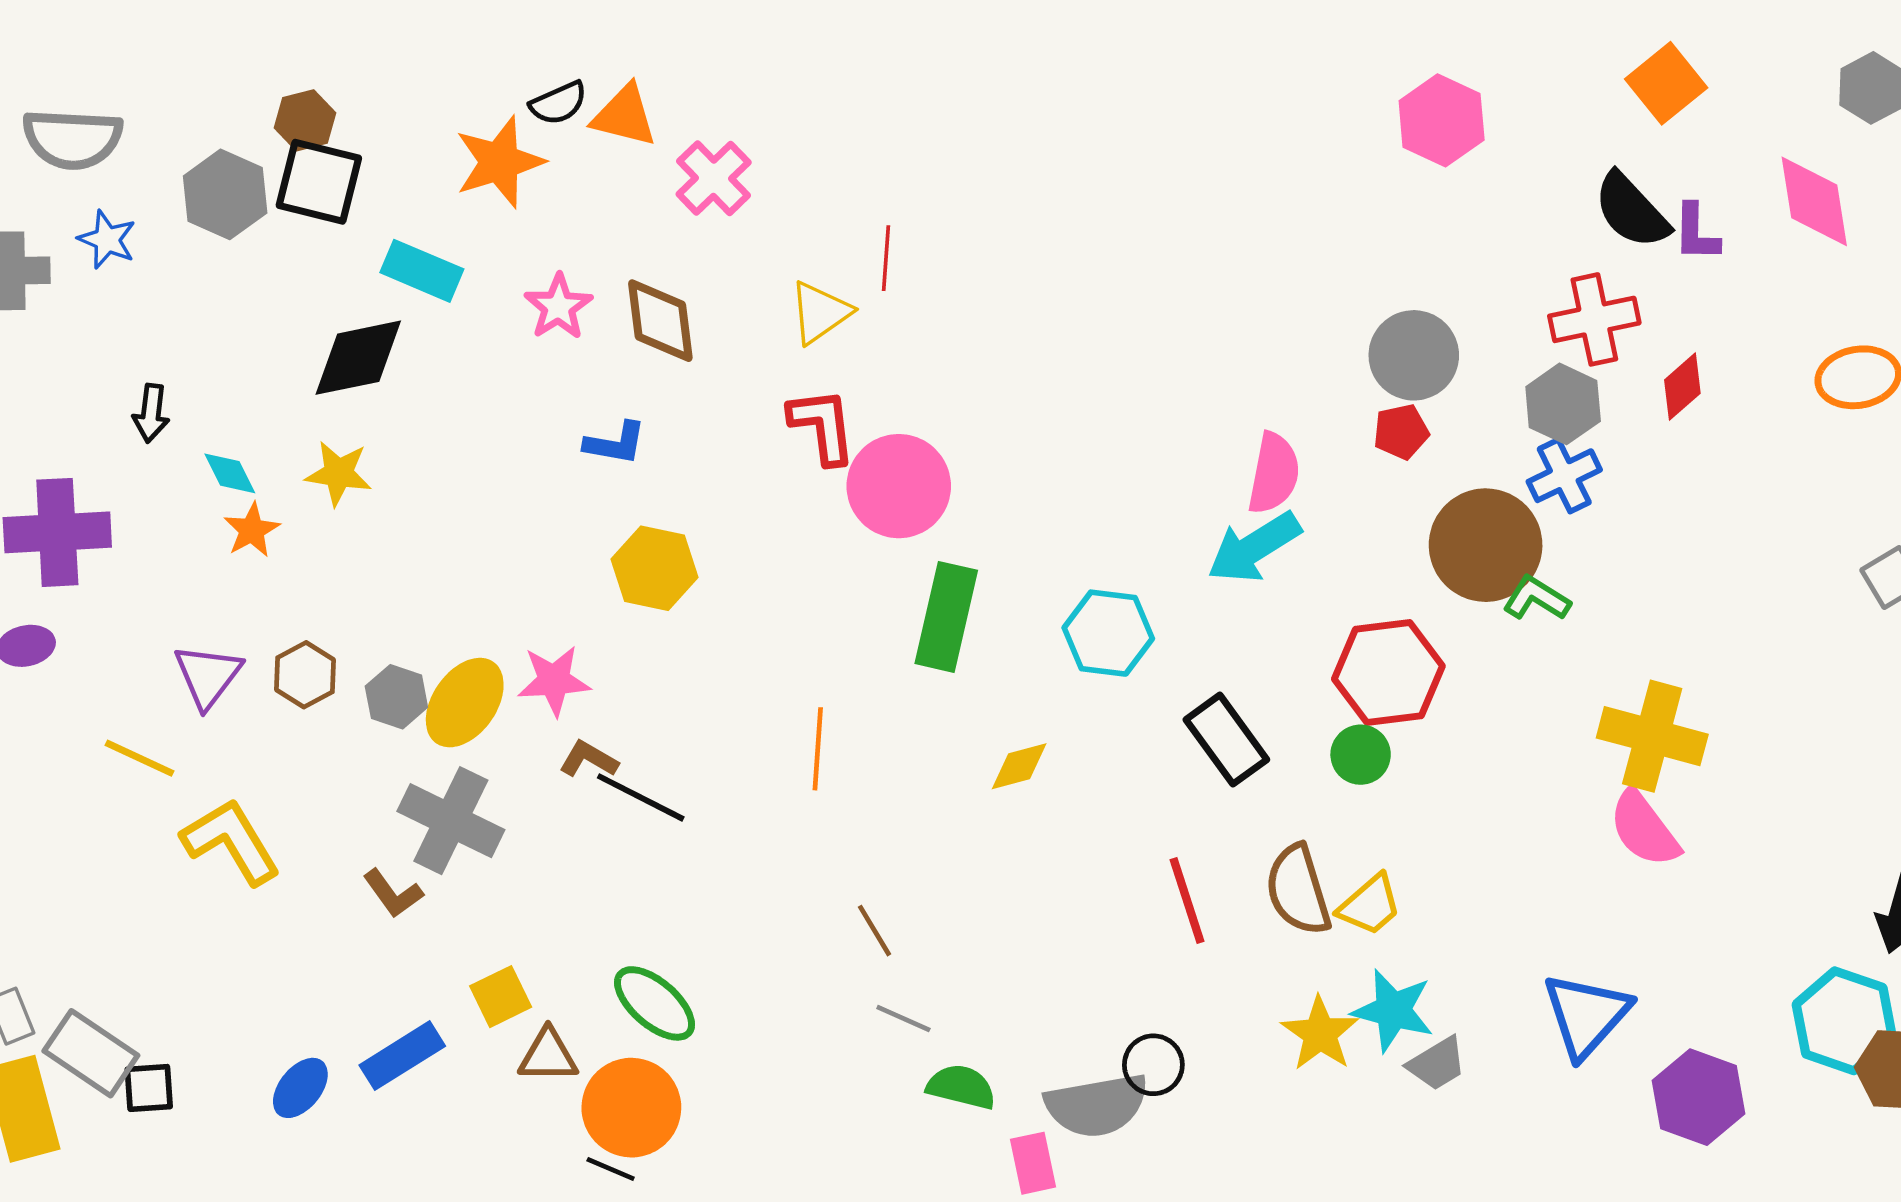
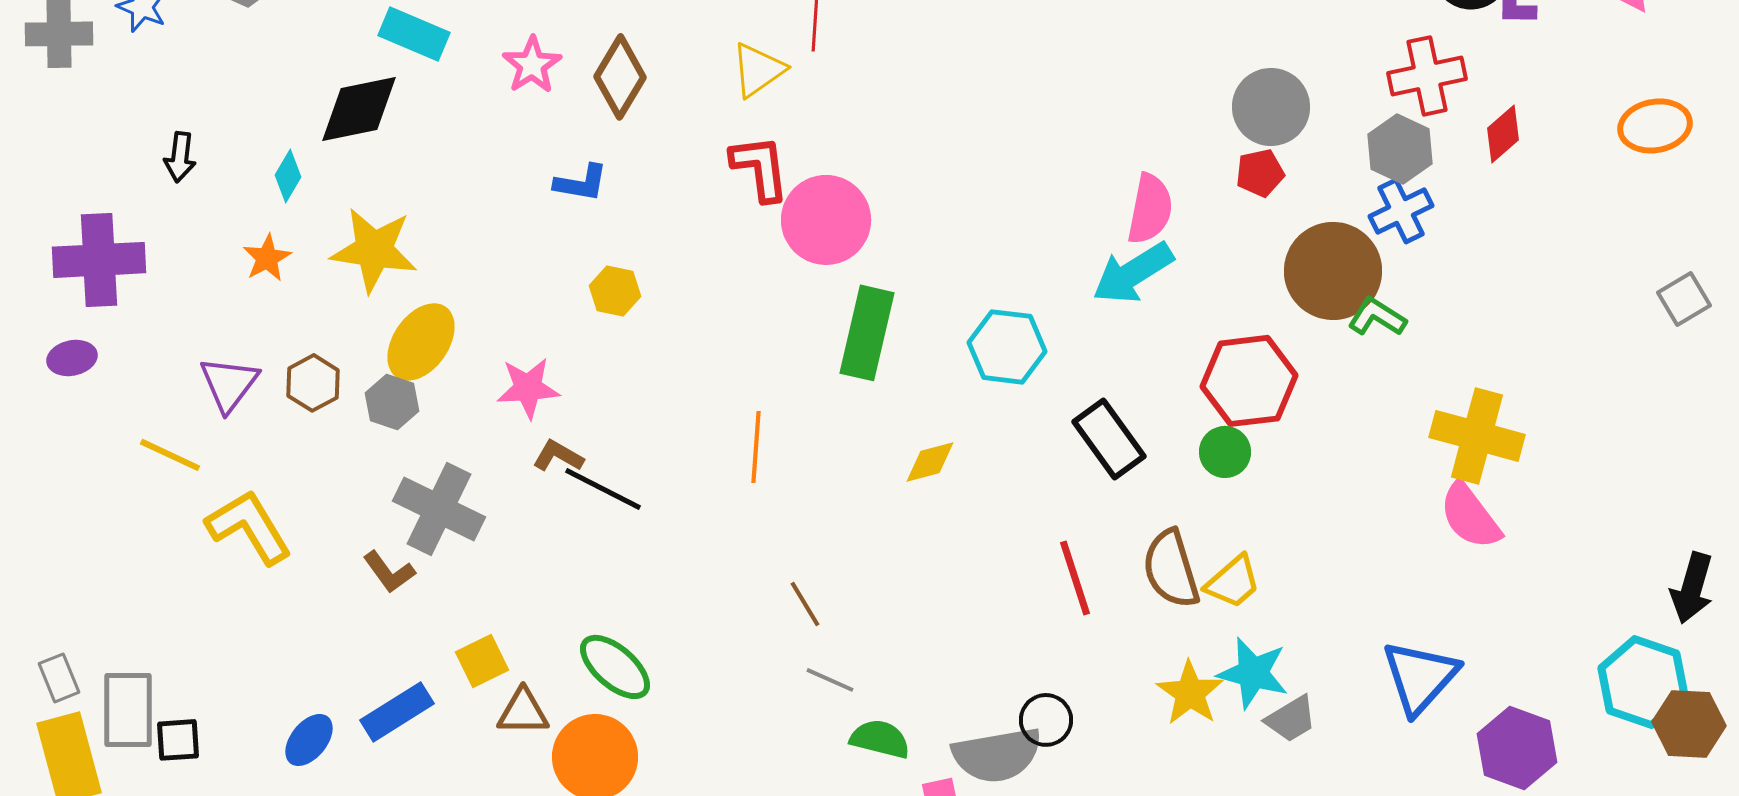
brown diamond: (660, 321) -> (620, 77), turned 38
cyan diamond: (230, 473) -> (288, 176), moved, turned 57
yellow star: (339, 473) -> (374, 250), moved, size x1.5
yellow hexagon: (655, 568) -> (615, 291), size x0.7
yellow ellipse: (465, 703) -> (421, 342), moved
gray rectangle: (91, 1053) -> (128, 710), turned 56

